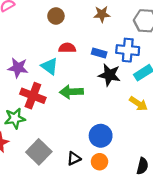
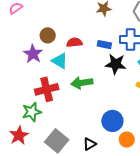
brown circle: (56, 16) -> (48, 35), moved
purple star: (18, 68) -> (33, 54), moved, turned 30
red cross: (33, 96) -> (47, 89), turned -30
orange circle: (100, 162) -> (127, 140), moved

